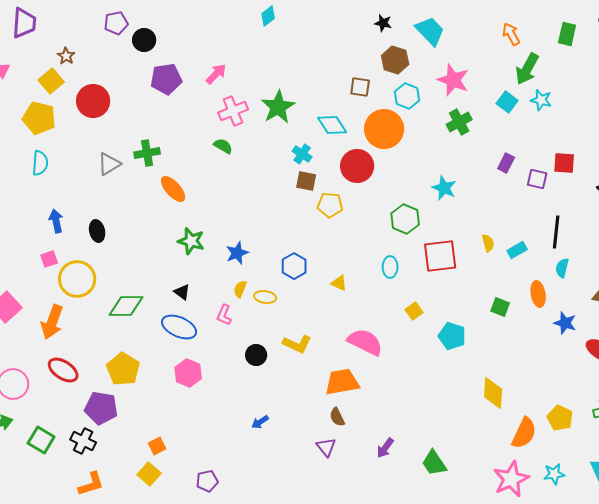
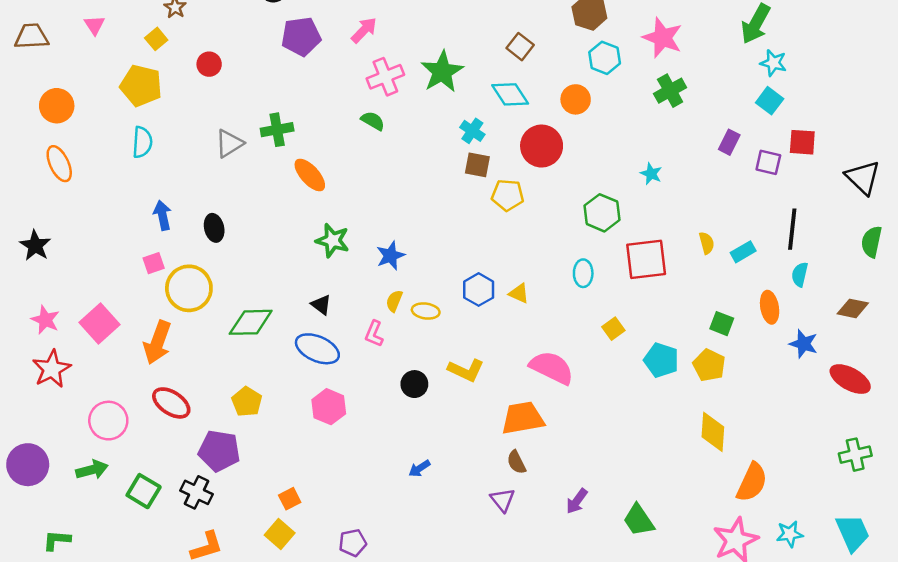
yellow square: (51, 81) -> (156, 39), size x0.7
brown square: (360, 87) -> (520, 47), moved, turned 30
red circle: (93, 101) -> (209, 64), size x0.6
cyan square: (507, 102) -> (770, 101), moved
orange circle: (384, 129) -> (576, 99), size x0.6
cyan star: (444, 188) -> (651, 174), size x0.7
blue hexagon: (294, 266) -> (479, 290), moved
yellow pentagon: (123, 369) -> (247, 402), size x0.7
yellow pentagon: (560, 418) -> (709, 365), moved

